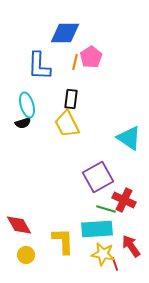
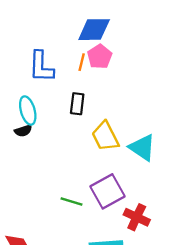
blue diamond: (65, 33) -> (94, 30), moved
yellow trapezoid: (67, 124) -> (105, 136), moved
green line: (106, 209) -> (72, 201), moved

